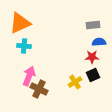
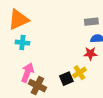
black square: (93, 75) -> (66, 79), moved
yellow cross: (75, 82) -> (79, 73), moved

